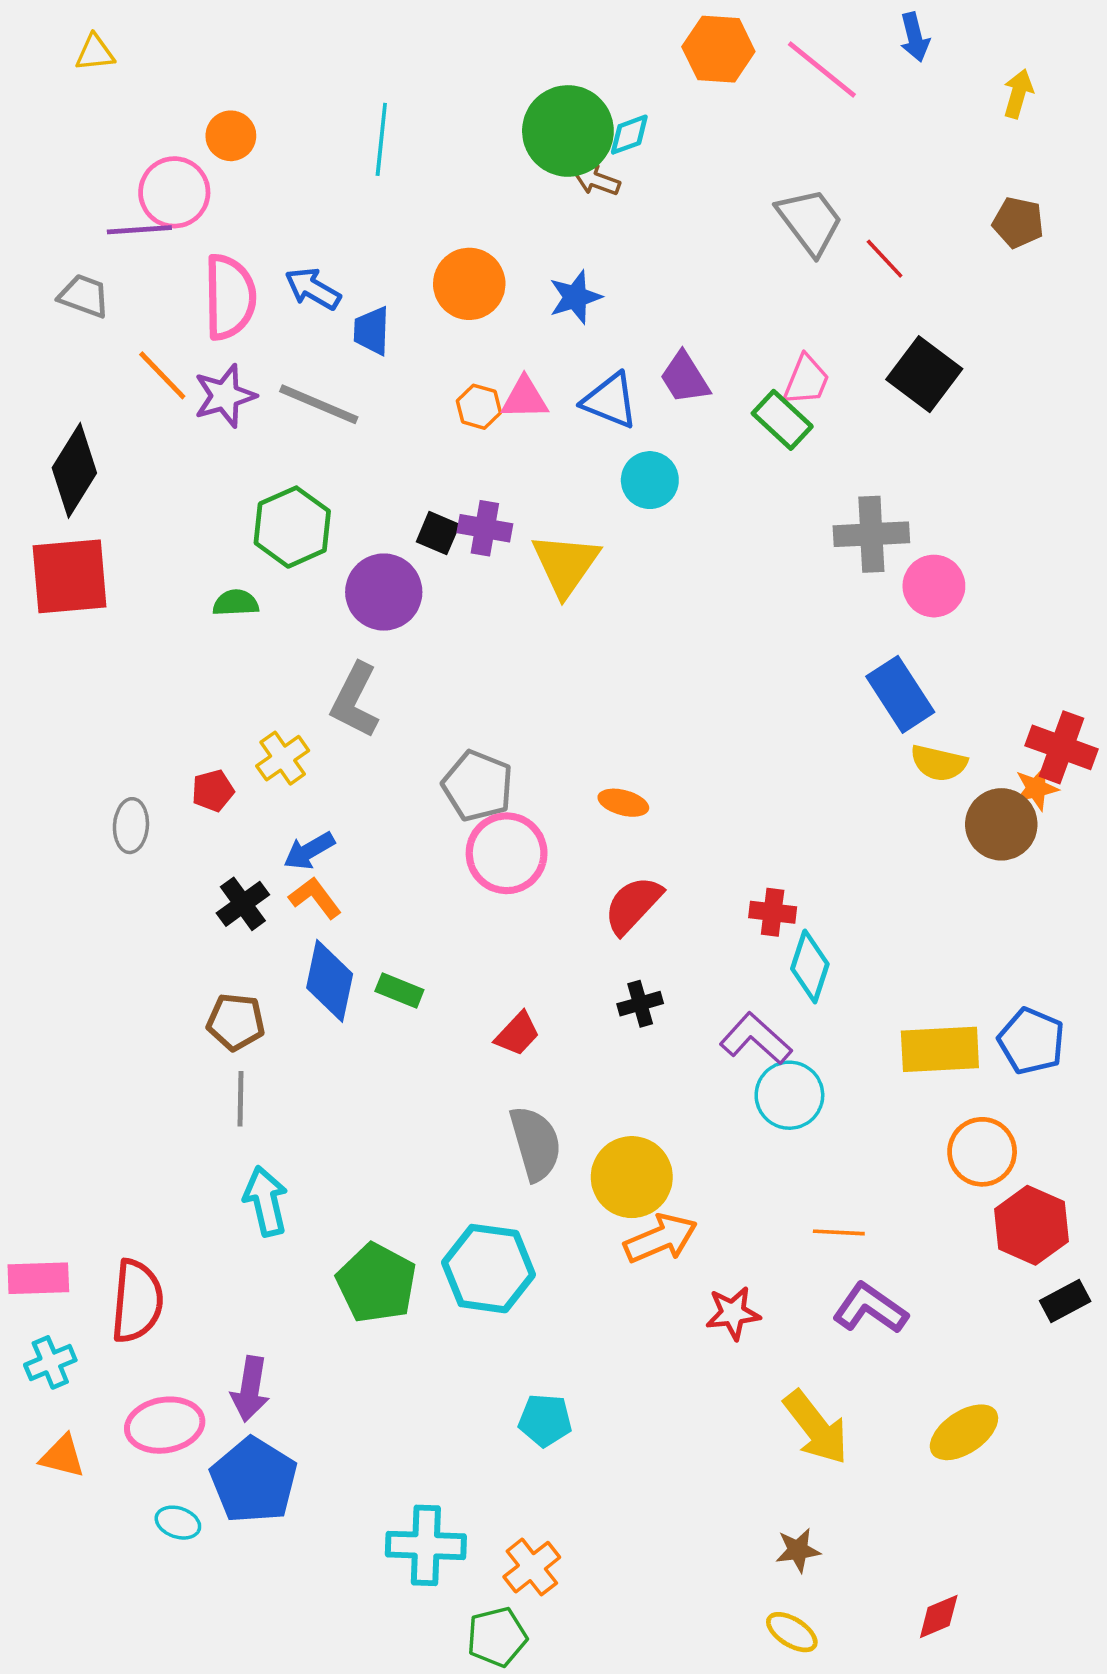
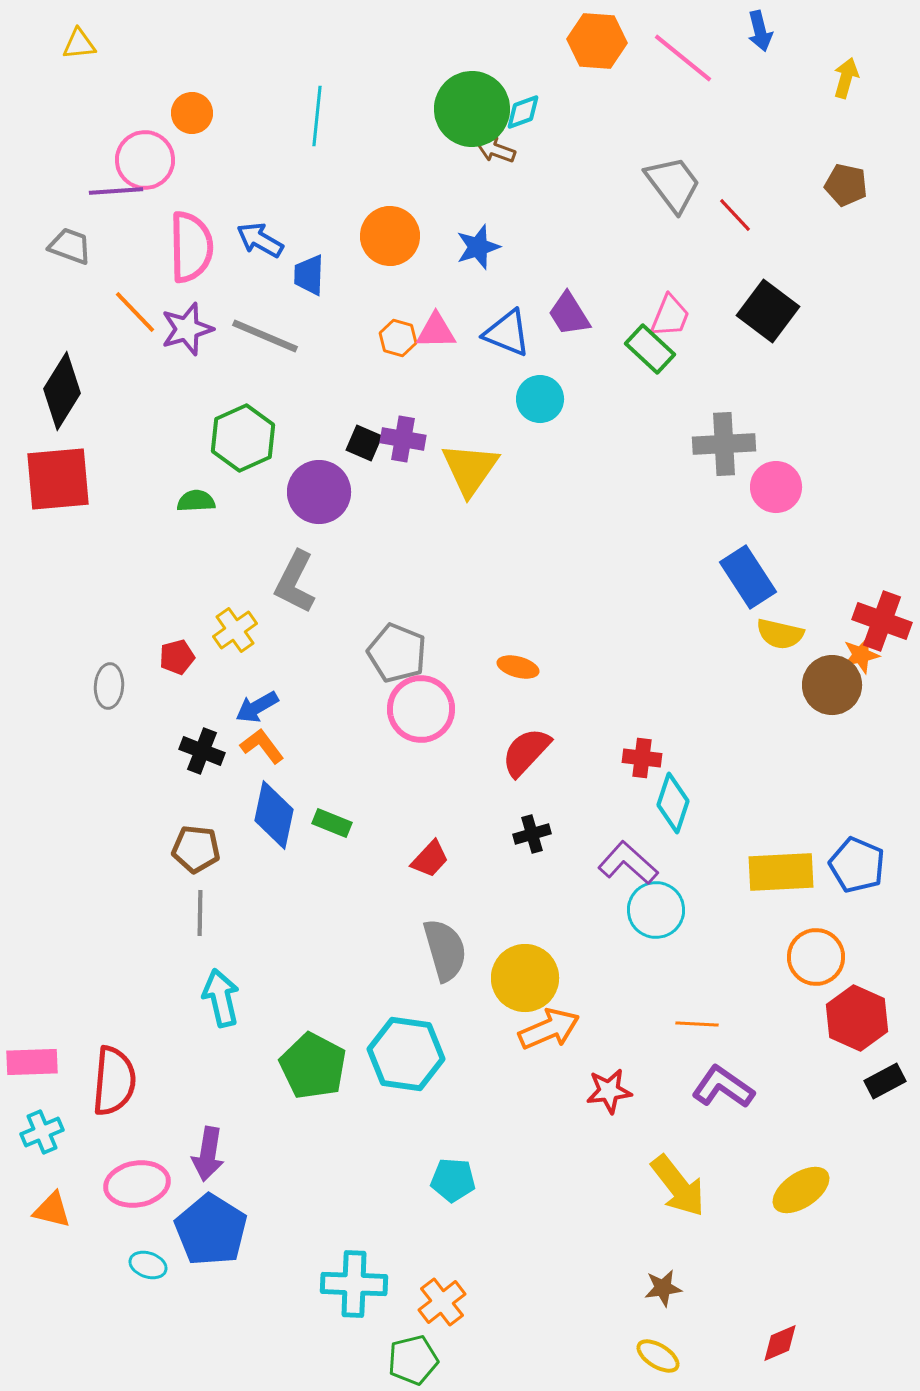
black cross: (243, 904) -> (202, 751), turned -33

